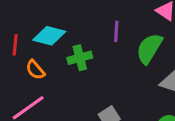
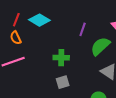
green cross: (80, 58) -> (61, 58), moved
orange semicircle: (35, 70) -> (16, 38), moved

